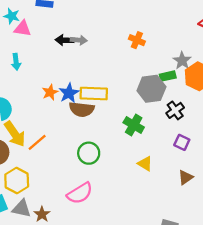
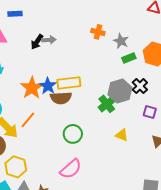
black arrow: (65, 40) -> (37, 42), turned -49
gray star: (182, 61) -> (121, 41), moved
gray hexagon: (151, 89) -> (120, 91), moved
orange star: (50, 92) -> (32, 88), size x1.6
green cross: (134, 125) -> (107, 104), turned 30
orange line: (37, 142) -> (28, 120), moved

